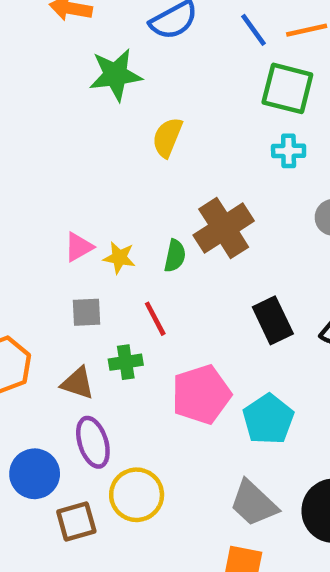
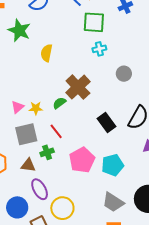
green star: (115, 75) -> (19, 30), turned -30
green semicircle: (175, 256) -> (59, 103), turned -128
gray square: (87, 312) -> (26, 134), size x1.6
cyan pentagon: (268, 419) -> (113, 165), turned 30

